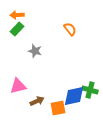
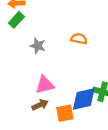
orange semicircle: (70, 29) -> (79, 39), moved, turned -40
pink triangle: (18, 86) -> (45, 85), moved

